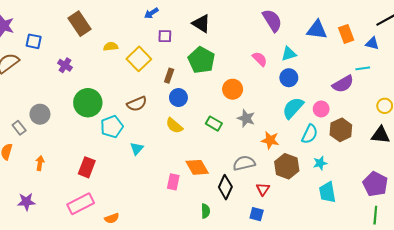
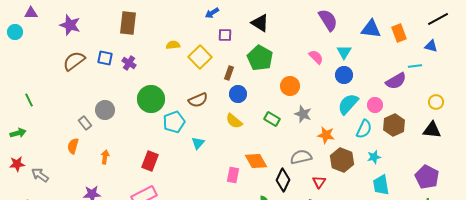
brown rectangle: (79, 24) -> (128, 23), moved, turned 40
blue square: (34, 41) -> (105, 58), moved
blue triangle: (372, 43) -> (431, 46), moved
cyan triangle: (289, 54) -> (344, 52), turned -42

